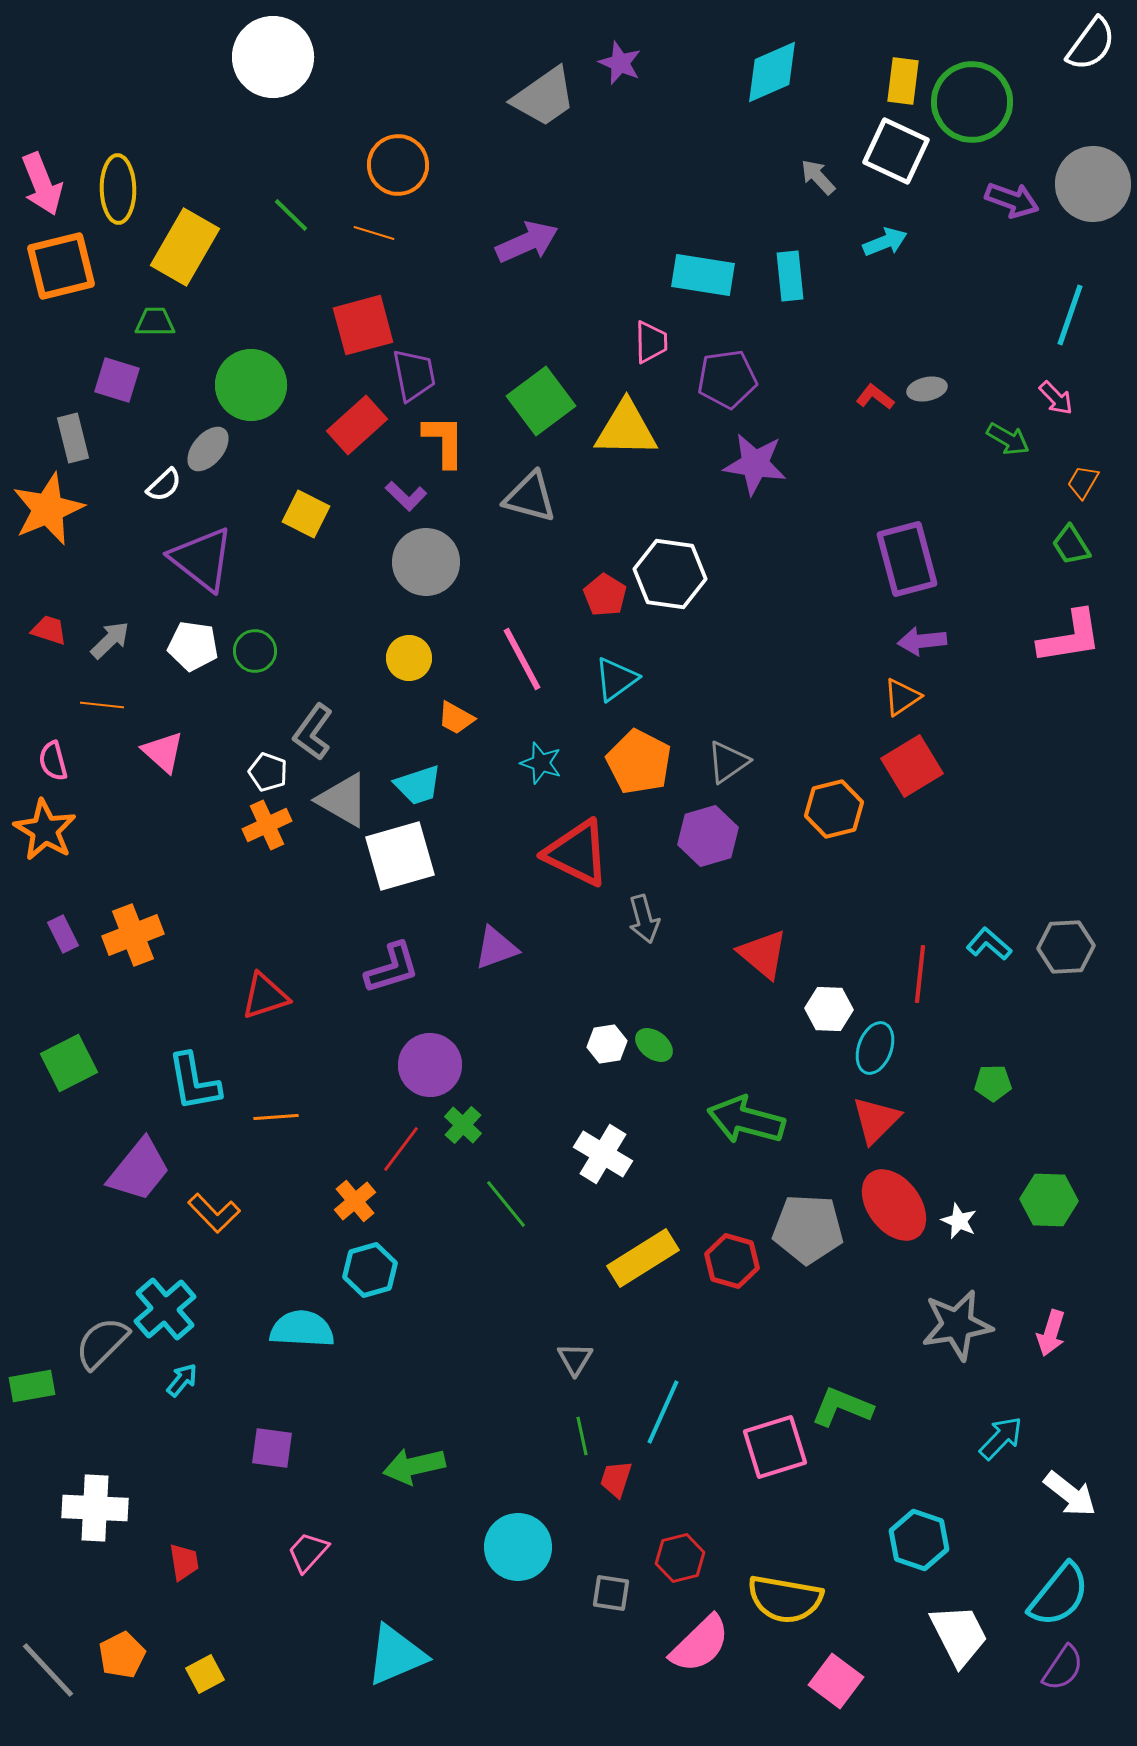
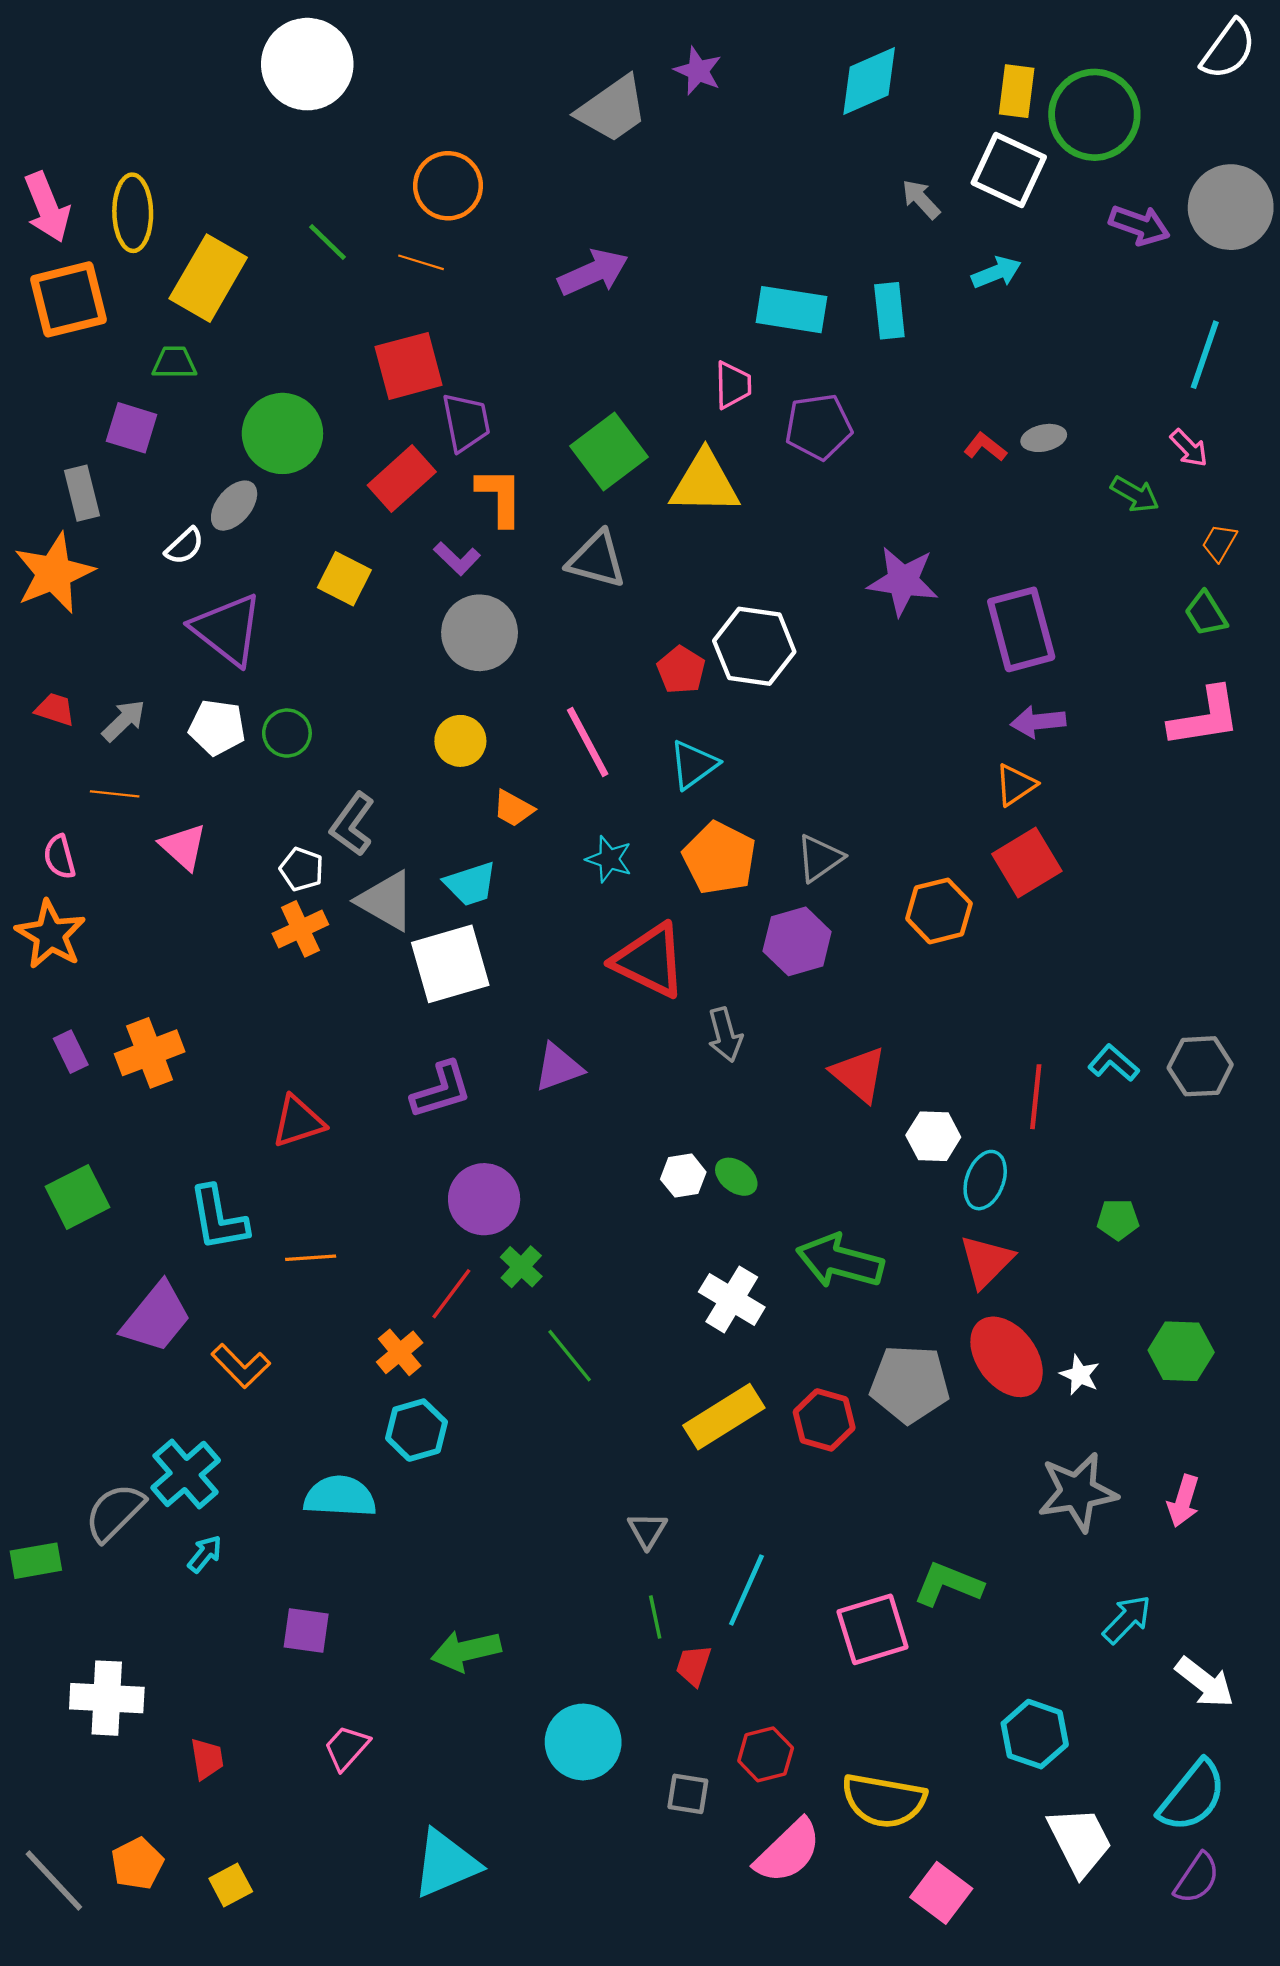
purple star: (755, 464) -> (903, 581), moved
white cross: (603, 1154) -> (732, 1299), moved

